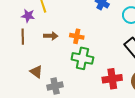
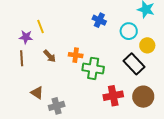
brown arrow: (51, 36) -> (50, 56), turned 48
green cross: (82, 58) -> (93, 68), moved

